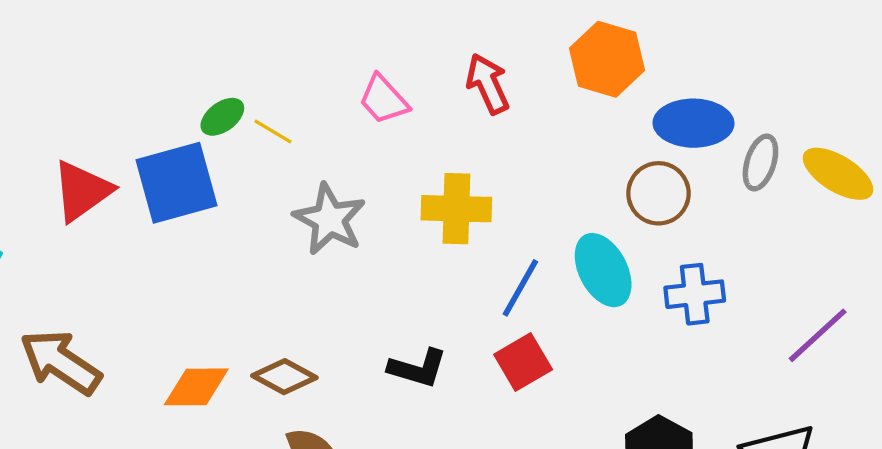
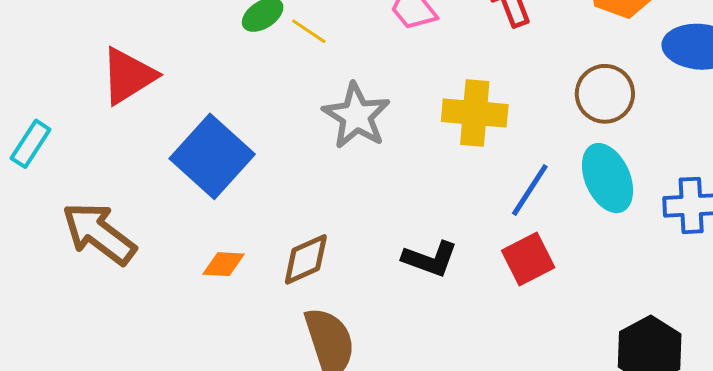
blue square: (177, 183) -> (212, 156), moved, turned -36
brown circle: (658, 193) -> (605, 94), moved
brown diamond: (284, 377) -> (306, 259), turned -56
orange diamond: (196, 387) -> (223, 264), size x0.7

